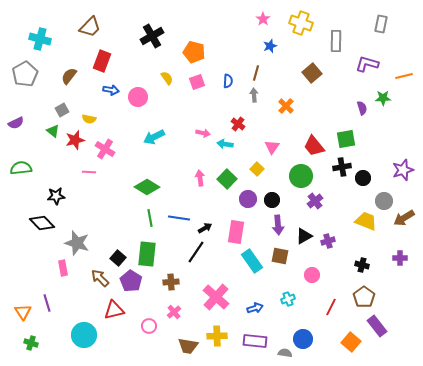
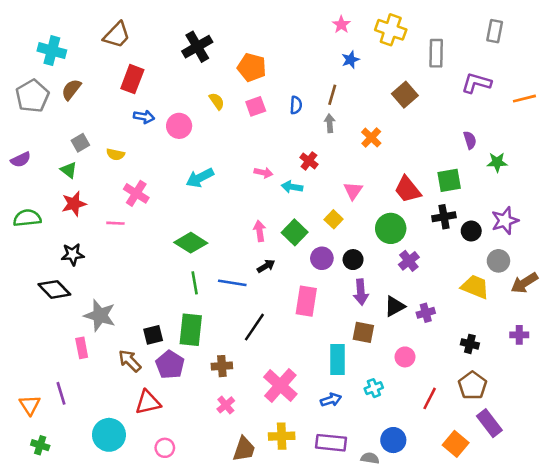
brown semicircle: (69, 76) -> (71, 89), moved
green star: (383, 98) -> (497, 162), moved
red star: (75, 140) -> (74, 204), moved
purple star: (403, 170) -> (505, 221), moved
black arrow: (205, 228) -> (266, 266), moved
black square: (118, 258) -> (153, 335), turned 35
cyan rectangle: (252, 261) -> (337, 360), moved, turned 35
pink circle: (149, 326) -> (165, 448), moved
brown trapezoid: (188, 346) -> (244, 449), turned -80

